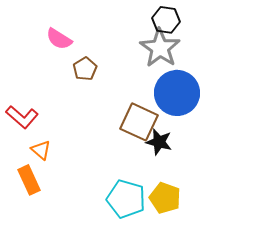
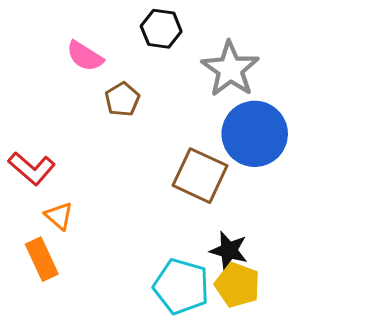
black hexagon: (166, 20) -> (161, 29), moved
black star: (159, 142) -> (229, 250), moved

